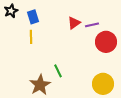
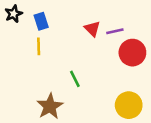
red triangle: (74, 23) -> (92, 29), turned -40
green line: (58, 71) -> (75, 79), moved

